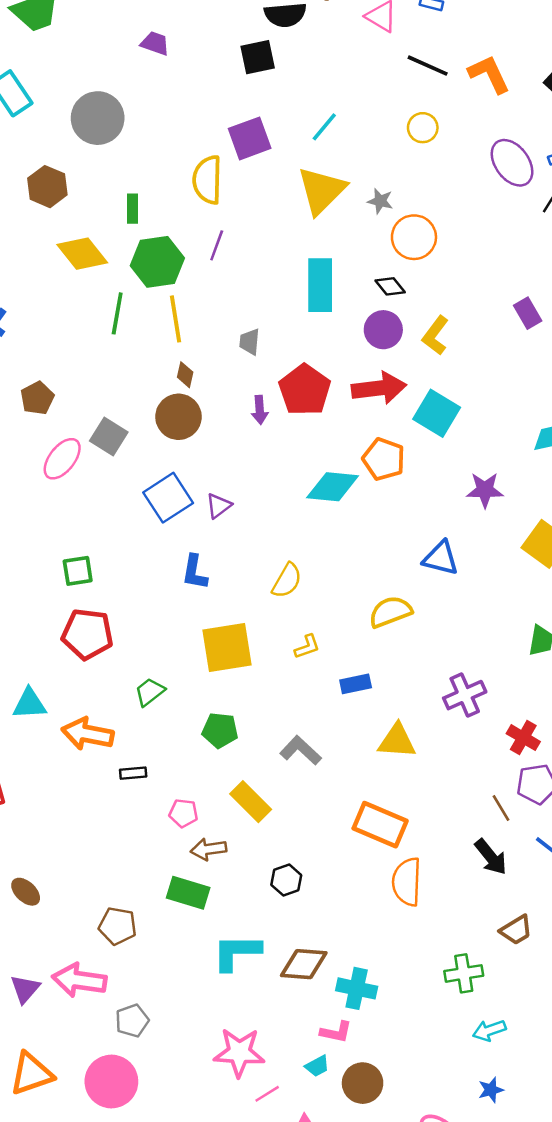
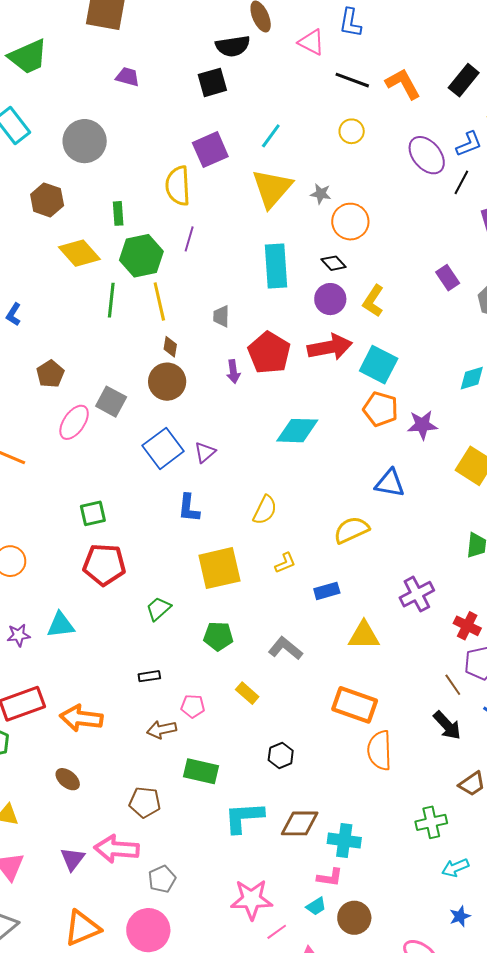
orange pentagon: (384, 459) -> (380, 409), moved
orange arrow: (88, 734) -> (81, 718), moved
yellow rectangle: (251, 802) -> (247, 693), size x0.7
brown arrow: (209, 849) -> (162, 730), moved

